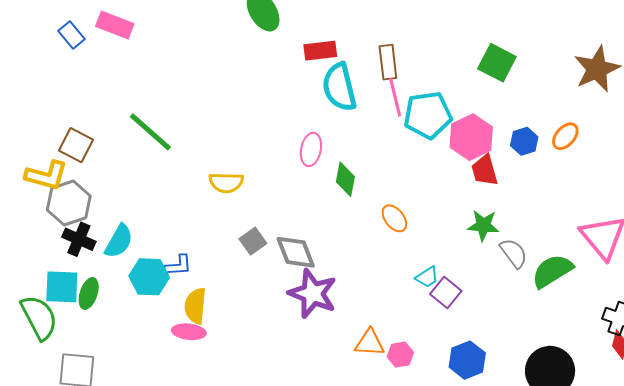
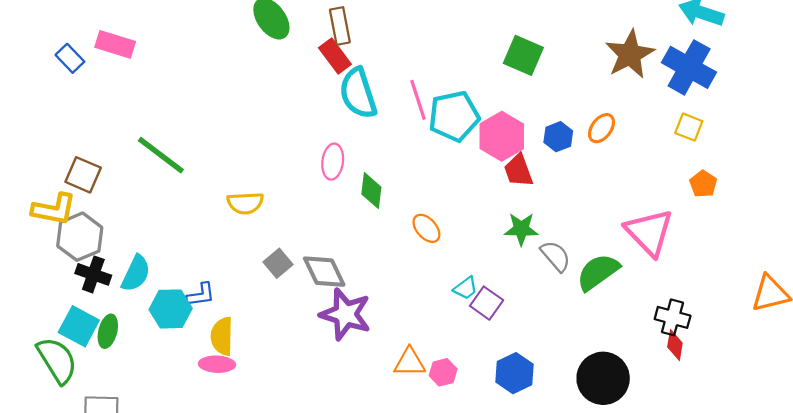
red rectangle: (320, 51) -> (335, 56), turned 64
brown rectangle: (388, 62) -> (340, 26), moved
cyan square: (62, 287) -> (79, 326), turned 30

